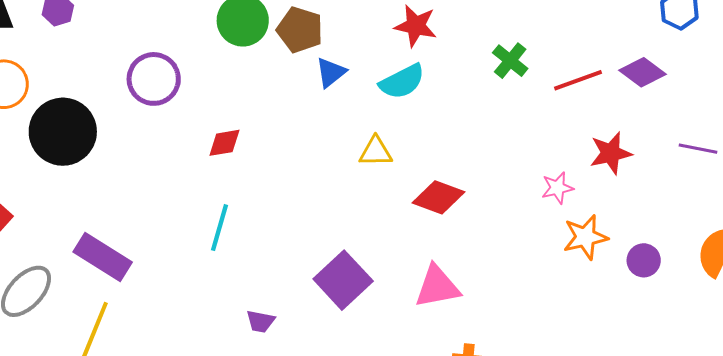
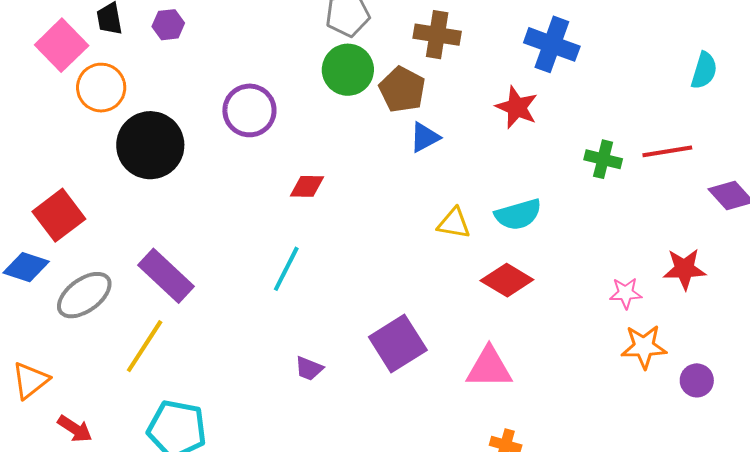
green cross: (510, 61) -> (603, 159), turned -36
red line: (578, 80) -> (667, 151), moved
cyan semicircle: (402, 82) -> (518, 214), moved

